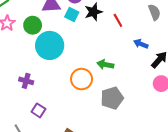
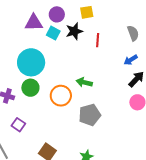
red line: (118, 20) -> (98, 40), turned 32
green circle: (33, 25) -> (30, 88), moved
blue arrow: (141, 44) -> (131, 60), moved, turned -56

